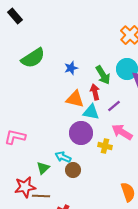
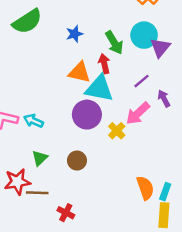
purple line: (114, 106) -> (142, 81), moved
cyan triangle: (91, 112) -> (99, 89), size x1.4
pink arrow: (122, 132) -> (138, 113), turned -75
yellow cross: (105, 146) -> (117, 131), turned 32
cyan arrow: (63, 157) -> (33, 121), moved

